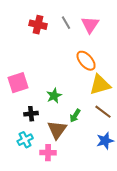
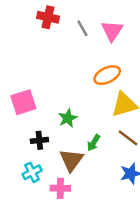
red cross: (38, 25) -> (48, 17), moved
orange ellipse: (86, 61) -> (107, 75), turned -75

